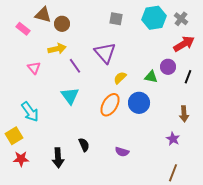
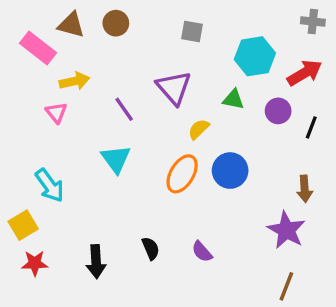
cyan hexagon: (154, 18) -> (255, 56), moved
gray cross: (181, 19) -> (313, 22), moved, turned -32
brown circle: (62, 24) -> (116, 23), moved
pink rectangle: (23, 29) -> (38, 48), size x1.5
yellow arrow: (57, 49) -> (74, 81), moved
green triangle: (151, 77) -> (233, 99), moved
purple star: (173, 139) -> (286, 230), size x1.6
black semicircle: (84, 145) -> (151, 248), moved
purple semicircle: (122, 152) -> (202, 252), turned 32

